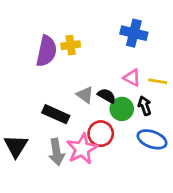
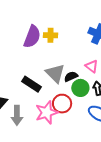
gray triangle: (85, 95) -> (55, 73), size x1.5
black semicircle: (107, 96) -> (71, 77), turned -64
gray arrow: (56, 152) -> (17, 115), moved

